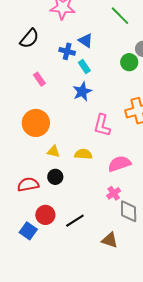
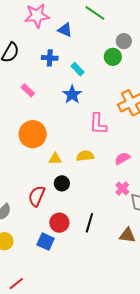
blue triangle: (86, 41) -> (65, 30), moved
cyan rectangle: (84, 67) -> (78, 69), moved
pink semicircle: (119, 164) -> (122, 158), size x0.7
red semicircle: (28, 184) -> (37, 196), turned -45
black line: (75, 221) -> (89, 223), turned -30

